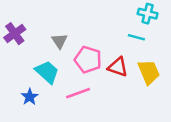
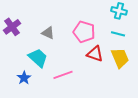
cyan line: (136, 37) -> (118, 34), moved
gray triangle: (59, 41) -> (48, 33), turned -32
pink pentagon: (88, 60) -> (84, 32), moved

